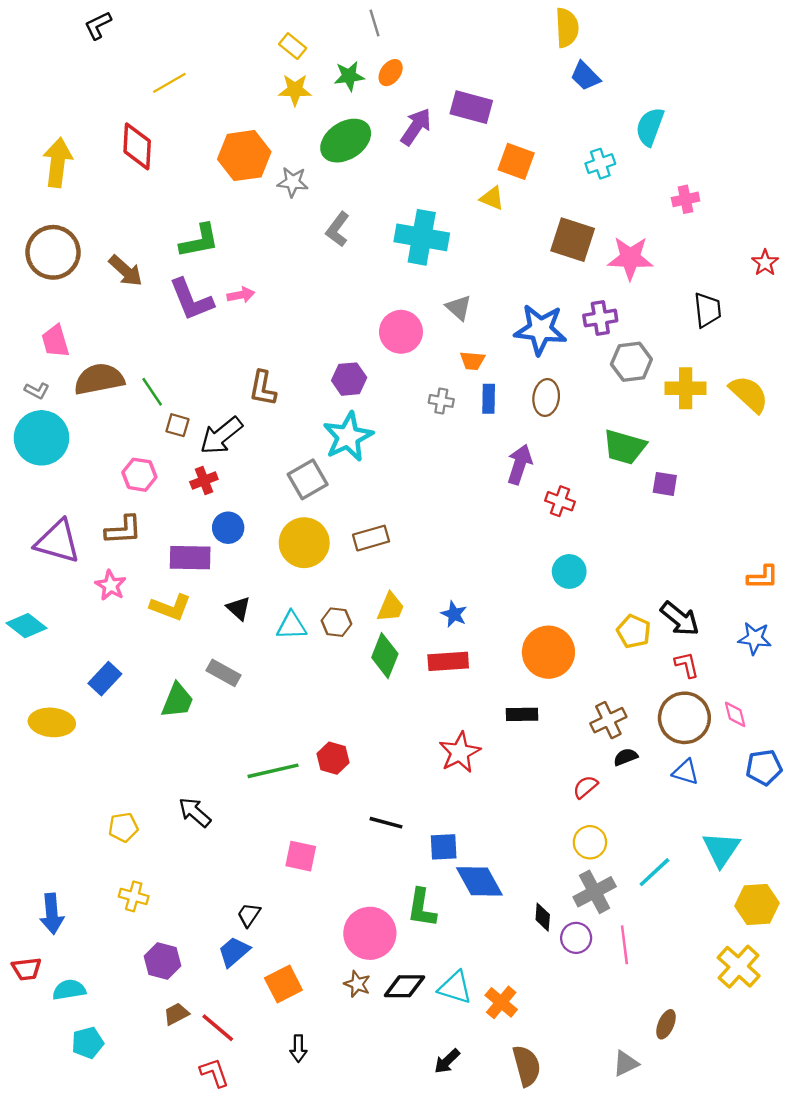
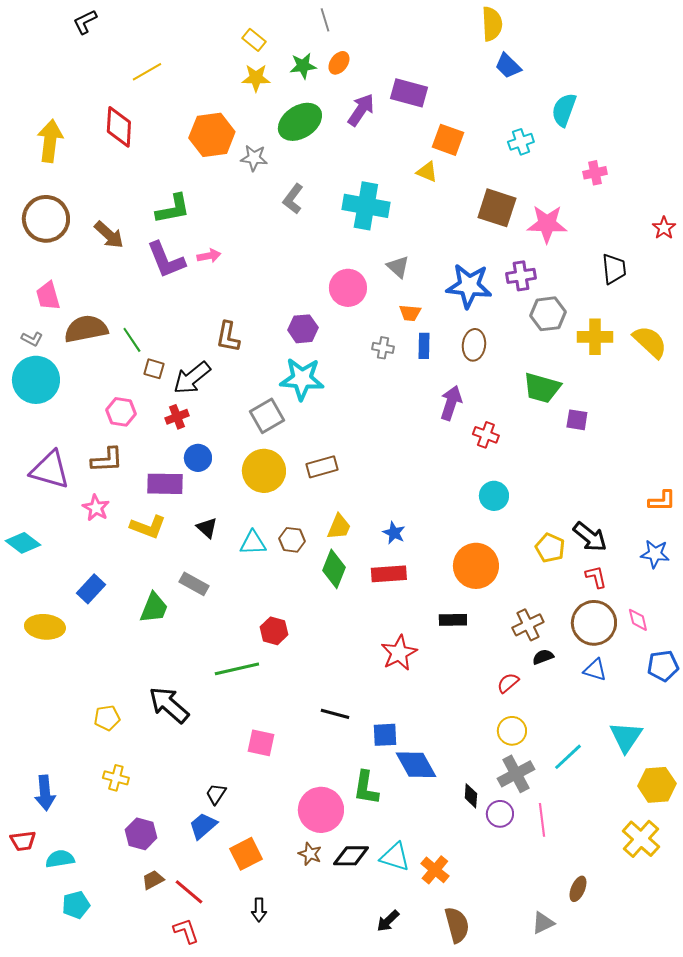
cyan star: (348, 437) -> (302, 379), turned 30
red hexagon: (333, 758) -> (274, 631), moved
black arrow: (195, 812) -> (169, 705), size x1.4

